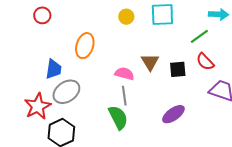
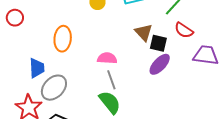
brown triangle: (150, 62) -> (144, 32), moved
black square: (178, 69) -> (158, 43), turned 30
purple ellipse: (173, 114) -> (160, 64), moved

